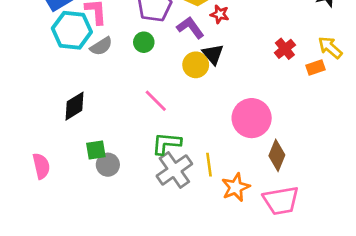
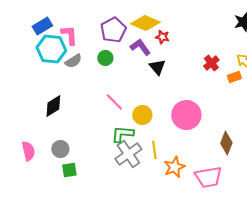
yellow circle: (196, 65) -> (142, 115), moved
green square: (96, 150) -> (69, 170), moved
brown diamond: (277, 155) -> (226, 143), moved
gray circle: (108, 165) -> (60, 149), moved

